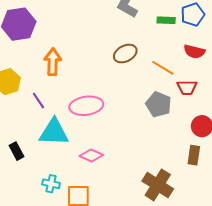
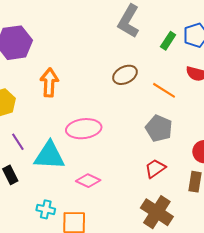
green rectangle: (166, 20) -> (168, 41), turned -60
red trapezoid: (187, 87) -> (155, 168), moved, turned 145
purple line: (39, 101) -> (18, 142), moved

